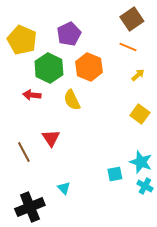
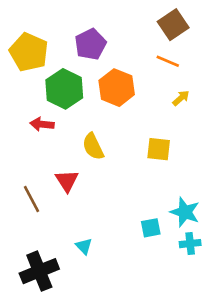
yellow semicircle: (72, 100) -> (93, 147), moved
yellow square: (140, 114) -> (159, 149), moved, turned -30
cyan cross: (145, 186) -> (190, 244), turned -35

